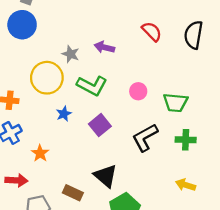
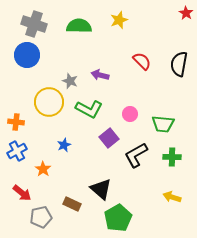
blue star: (64, 114) -> (64, 145), moved
purple square: (100, 125) -> (109, 138), moved
red arrow: (16, 180) -> (22, 193), turned 36

